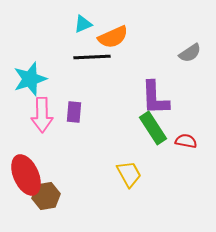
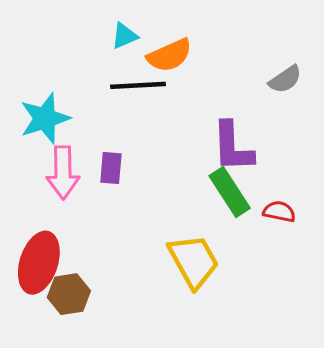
yellow trapezoid: (129, 174) -> (194, 261), size x1.4
red ellipse: (26, 175) -> (39, 263), turned 42

